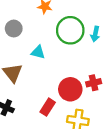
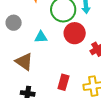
red circle: (70, 89) -> (75, 33), moved

